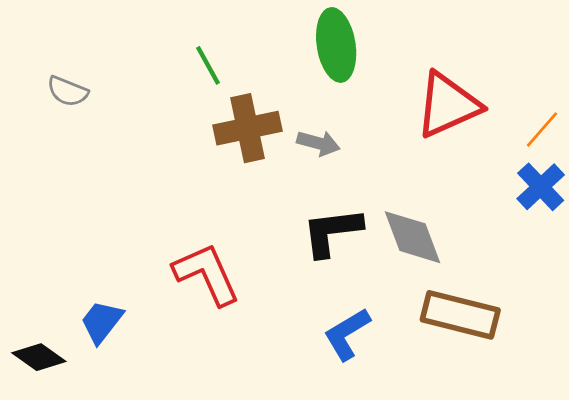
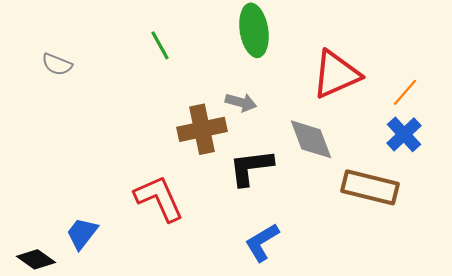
brown cross: (248, 128) -> (202, 129), moved
gray diamond: (412, 237) -> (311, 139), moved
brown rectangle: (460, 315) -> (370, 187), moved

